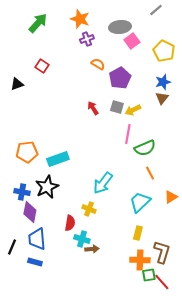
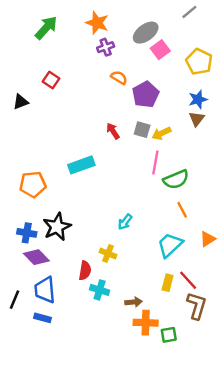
gray ellipse: (120, 27) -> (146, 33), turned -30
cyan rectangle: (58, 159) -> (81, 165), moved
cyan arrow: (103, 183) -> (125, 222), size x0.6
purple diamond: (30, 212) -> (36, 257), turned -55
brown arrow: (92, 249) -> (134, 302), moved
orange cross: (140, 260) -> (146, 323), moved
green square: (149, 275) -> (169, 335), moved
red line: (162, 282) -> (188, 280), moved

